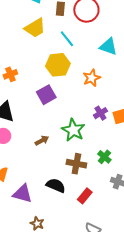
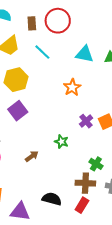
yellow hexagon: (58, 65) -> (16, 80), moved
purple square: (46, 95) -> (18, 111), moved
green star: (73, 130) -> (61, 142), size x0.6
brown cross: (76, 164) -> (85, 183), moved

